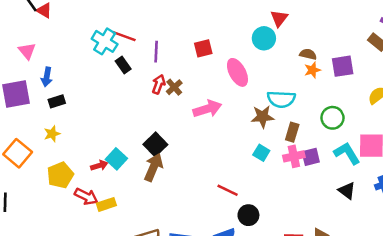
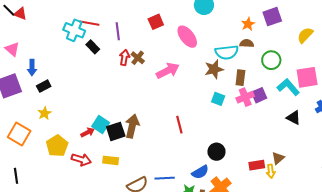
brown semicircle: (308, 54) -> (247, 43), moved
black square: (155, 144) -> (116, 131), moved, turned 36
red line: (228, 190) -> (179, 125), moved, turned 60
yellow rectangle: (106, 204) -> (111, 160), moved, turned 35

